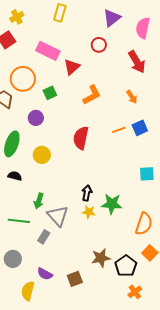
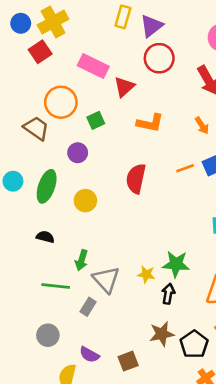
yellow rectangle: (60, 13) -> (123, 17), moved
yellow cross: (17, 17) -> (53, 22), size x1.6
purple triangle: (112, 18) -> (151, 26), moved
red circle: (99, 45) -> (159, 58), size x1.5
orange L-shape: (92, 95) -> (150, 123), turned 40
black semicircle: (15, 176) -> (45, 237), moved
black arrow: (87, 193) -> (168, 294), moved

